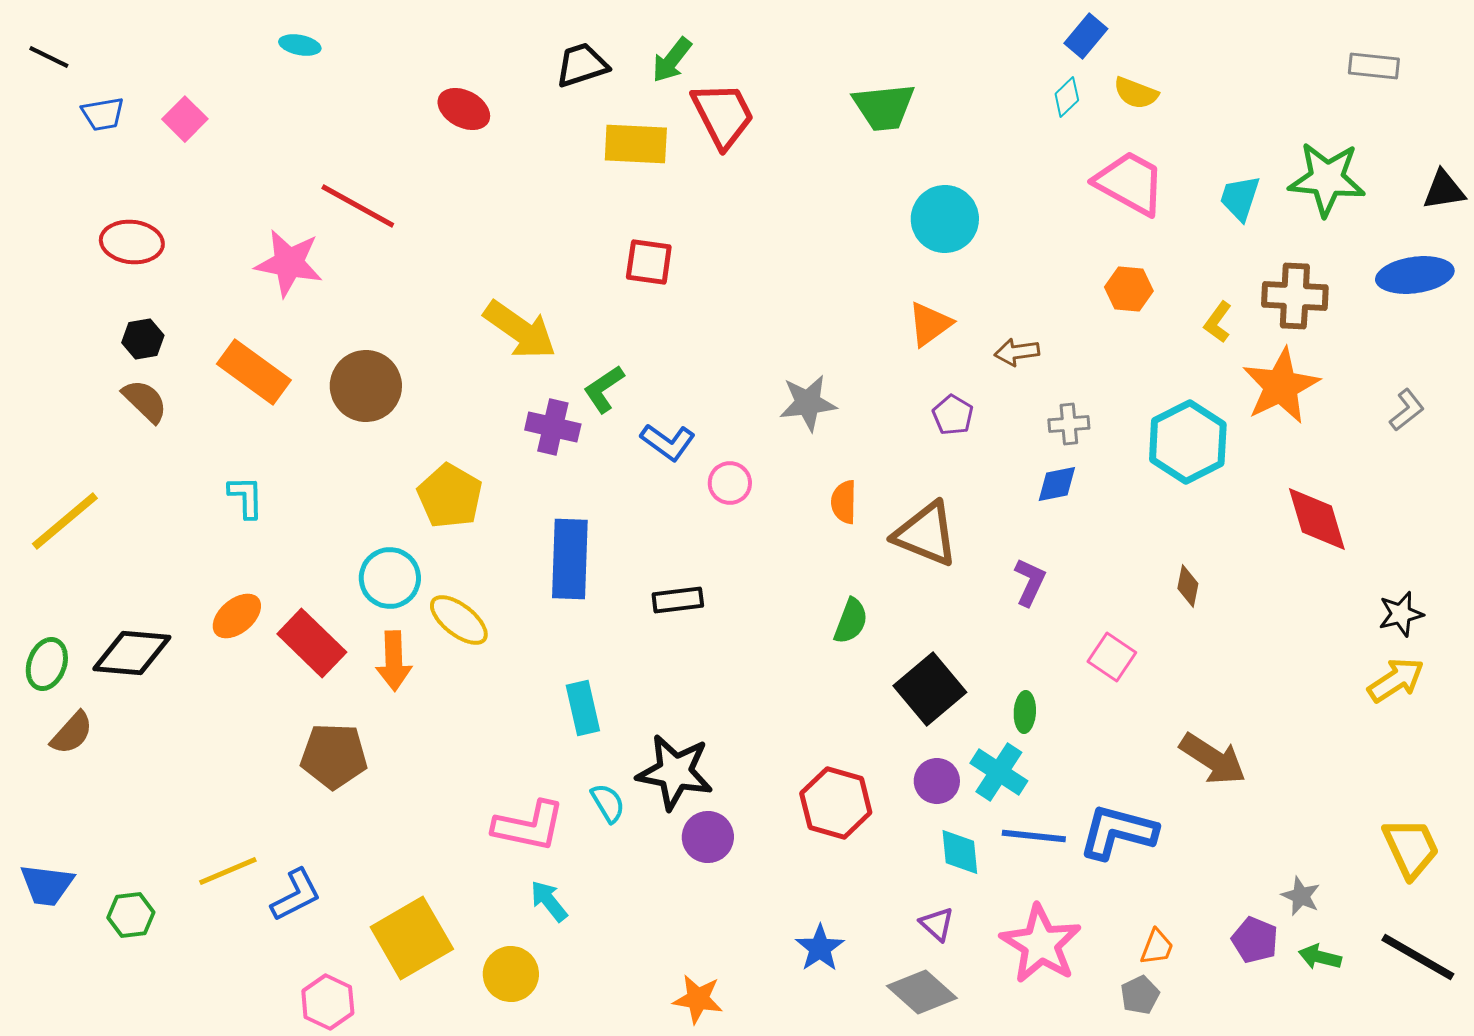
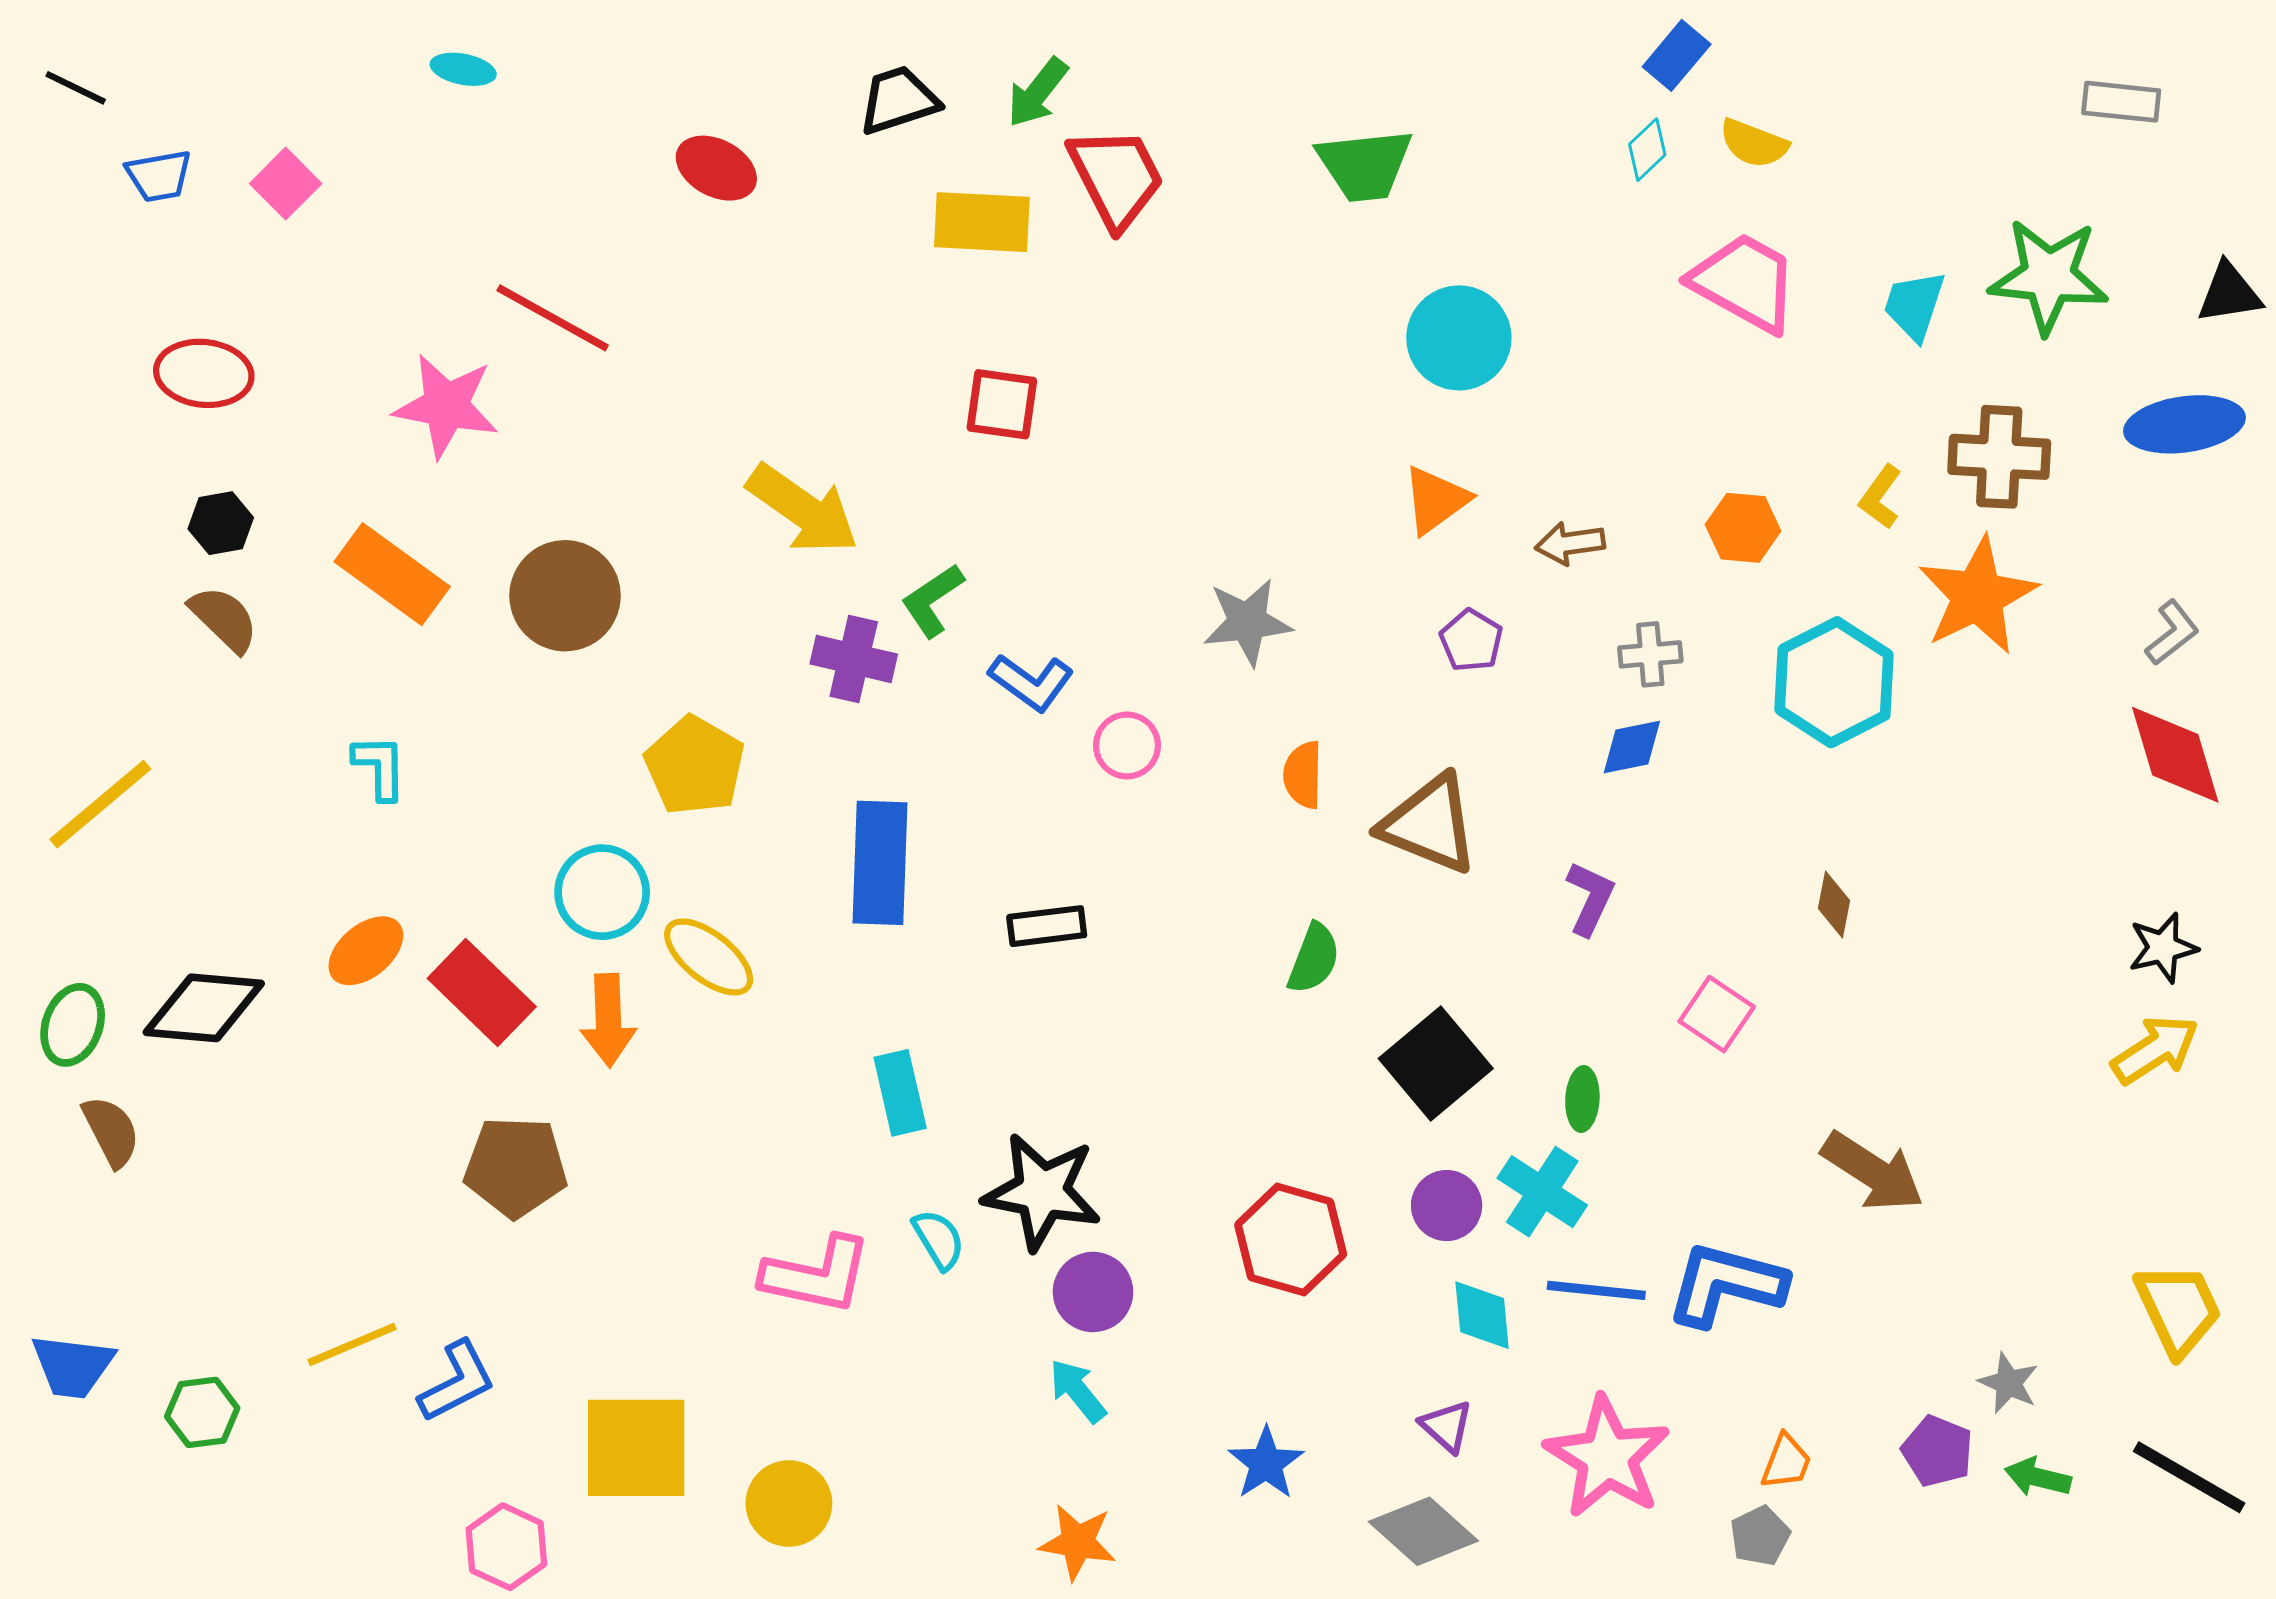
orange hexagon: (1129, 289) -> (1743, 528), moved
red diamond: (1317, 519) -> (2175, 755), moved
brown semicircle: (72, 733) -> (111, 1131), turned -69
cyan arrow: (549, 901) -> (1078, 1391), moved
yellow square: (412, 938) -> (636, 1448), turned 30

